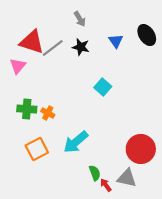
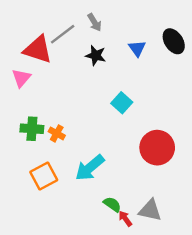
gray line: (53, 48) -> (63, 34), moved
red circle: (141, 149) -> (157, 148), moved
green semicircle: (95, 173) -> (112, 204), turned -35

